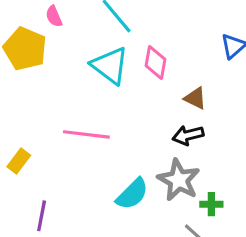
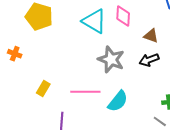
pink line: (86, 134) -> (85, 92), moved
gray star: (179, 180) -> (111, 60), moved

